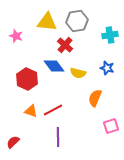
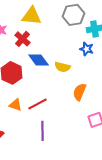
gray hexagon: (77, 21) -> (74, 15), moved
red cross: (65, 45) -> (22, 39), moved
blue star: (107, 68) -> (86, 49), moved

